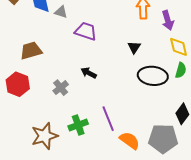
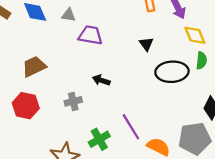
gray triangle: (61, 12) -> (69, 15), moved
gray cross: (61, 88) -> (73, 101), turned 35

